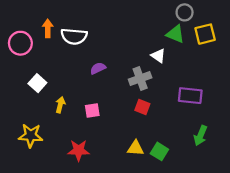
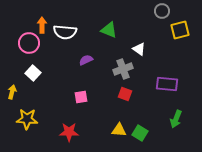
green triangle: (175, 34) -> (109, 30), moved
pink circle: (20, 43) -> (29, 43), moved
yellow arrow: (60, 105) -> (12, 92), moved

